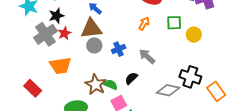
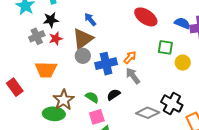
orange arrow: (144, 24) -> (130, 57), moved
brown triangle: (91, 29) -> (83, 39), turned -40
gray cross: (46, 34) -> (37, 36), size x0.7
blue cross: (119, 49) -> (106, 64), size x1.5
brown star: (96, 84) -> (64, 100), moved

